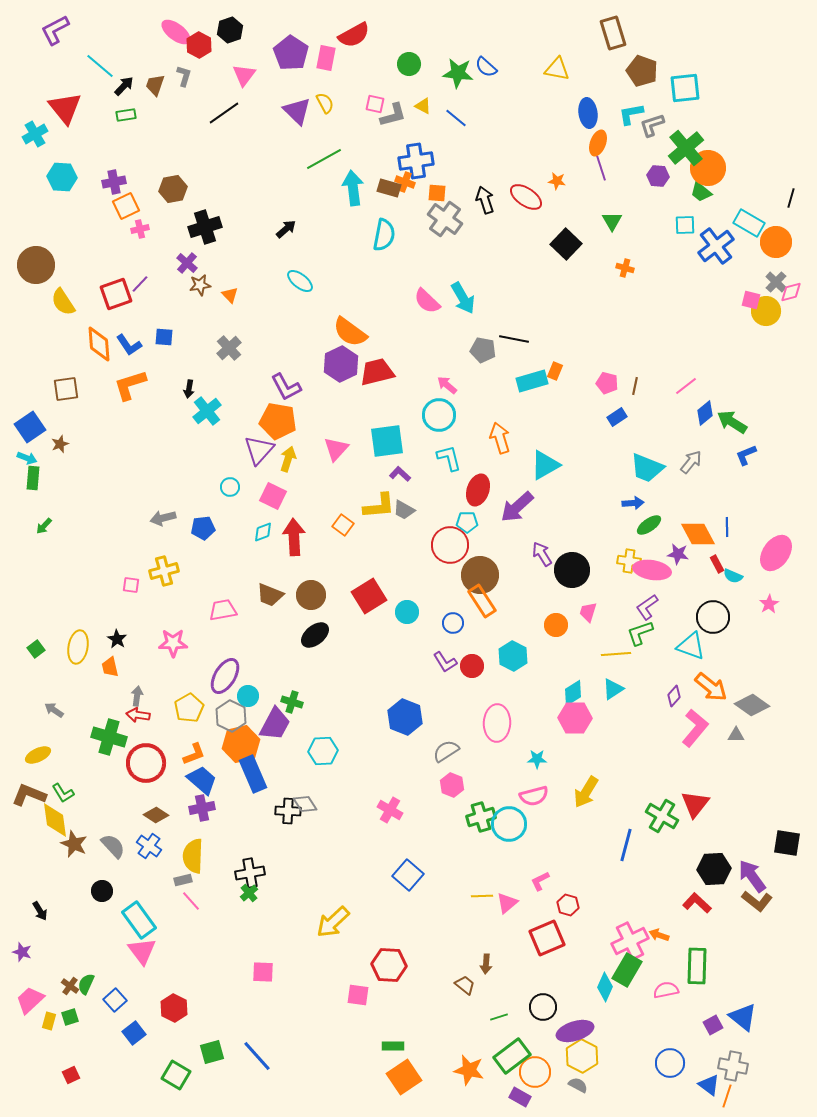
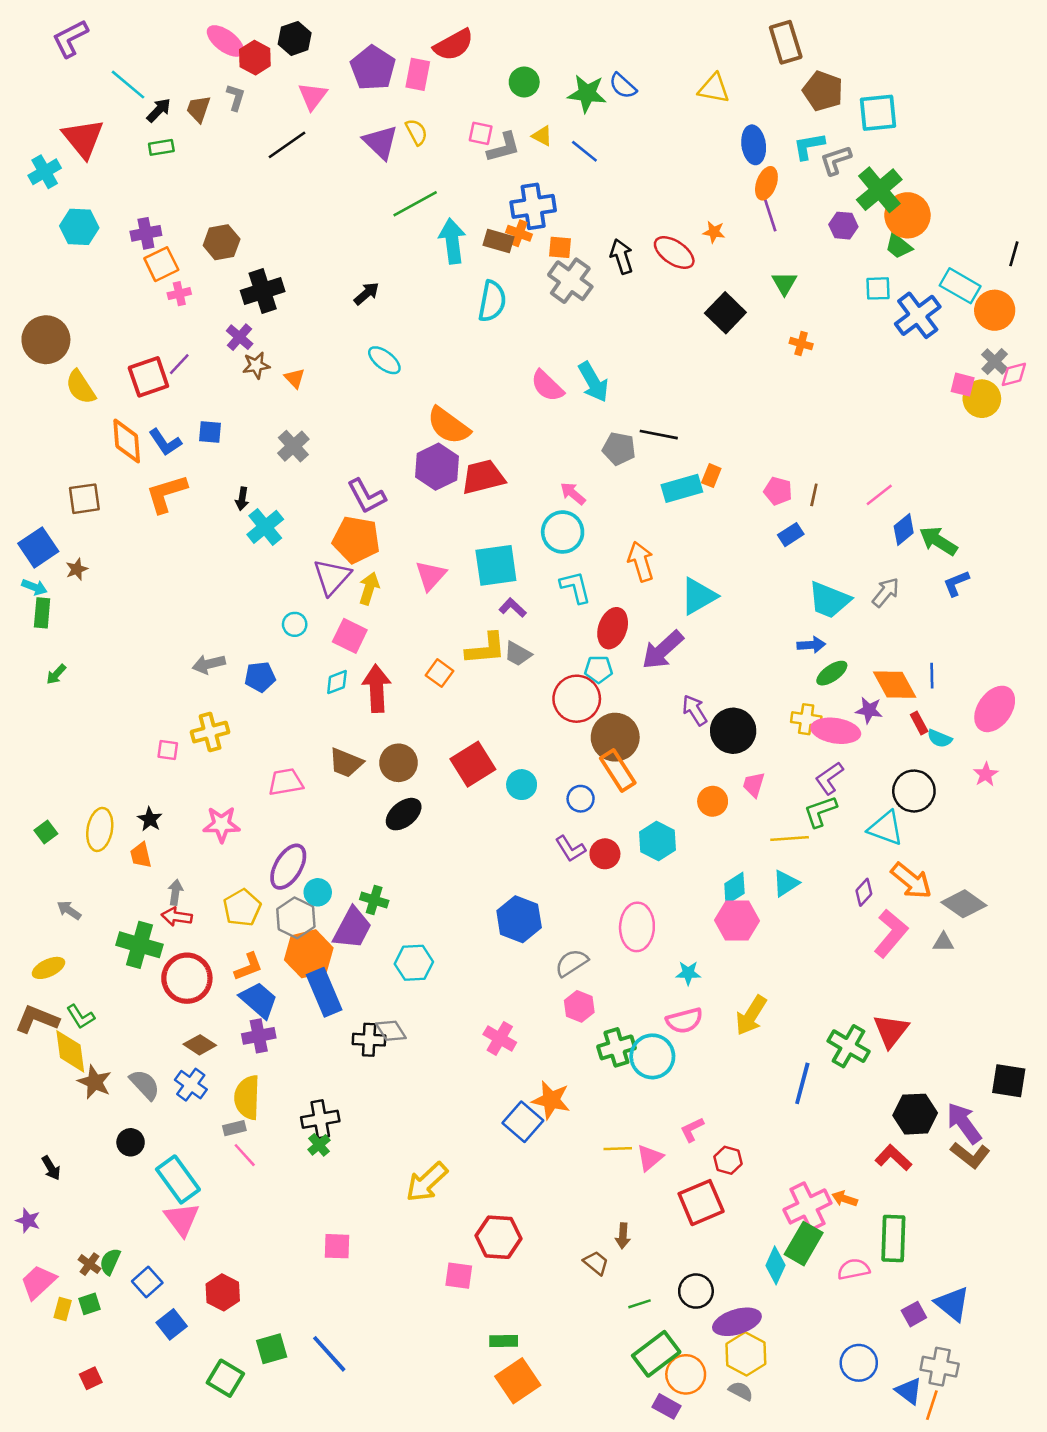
orange star: (469, 1070) -> (551, 1100), moved

